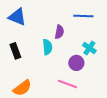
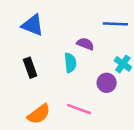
purple semicircle: (59, 32) -> (85, 44), turned -80
pink line: (67, 84) -> (79, 109), moved

